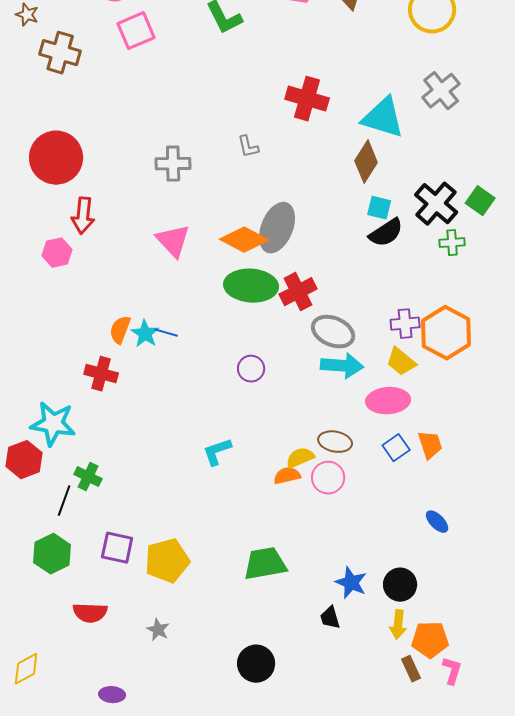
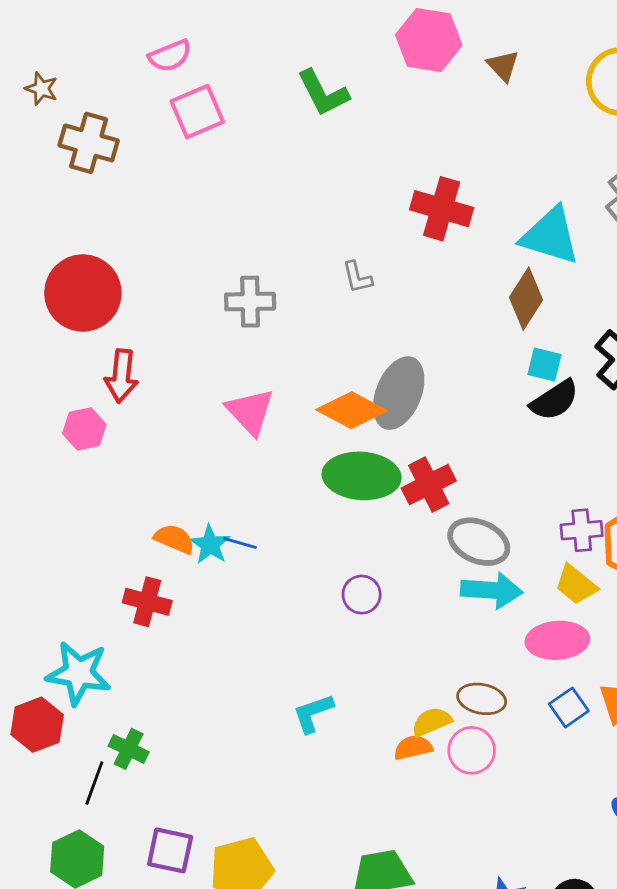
orange semicircle: (120, 330) -> (174, 539), turned 92

